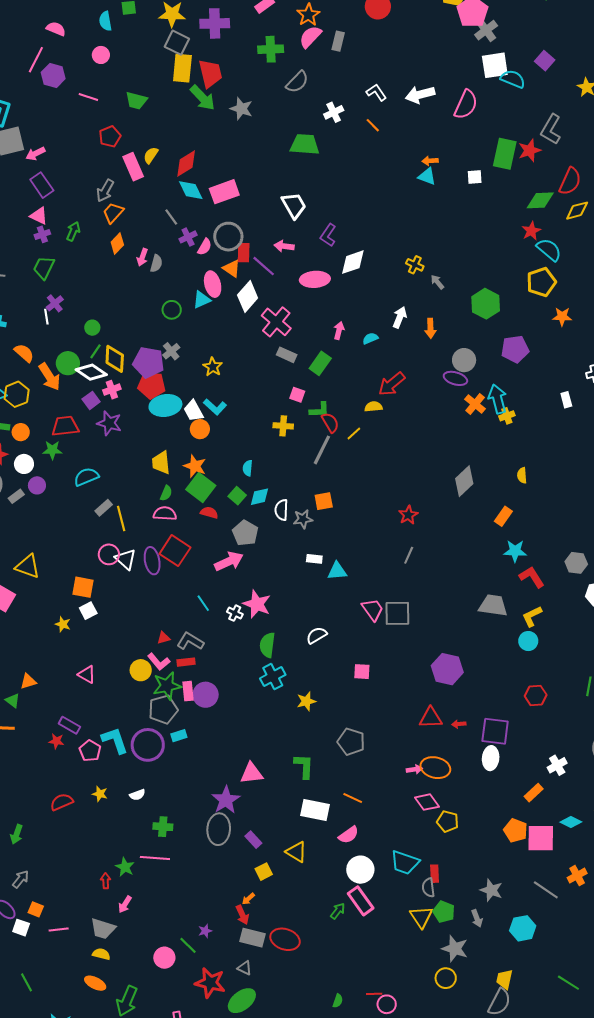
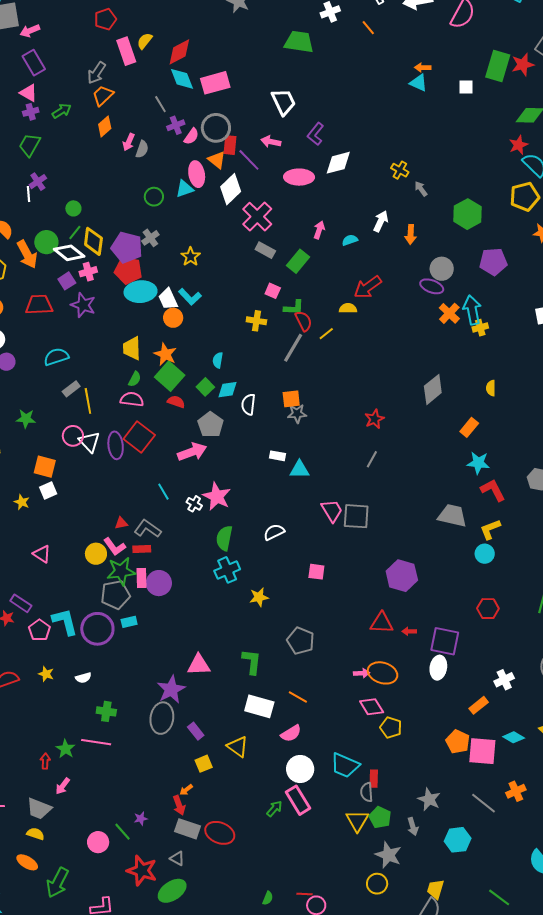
green arrow: (73, 231) -> (62, 111), turned 30
green star: (52, 450) -> (26, 419), moved
gray star: (303, 519) -> (297, 414), moved

